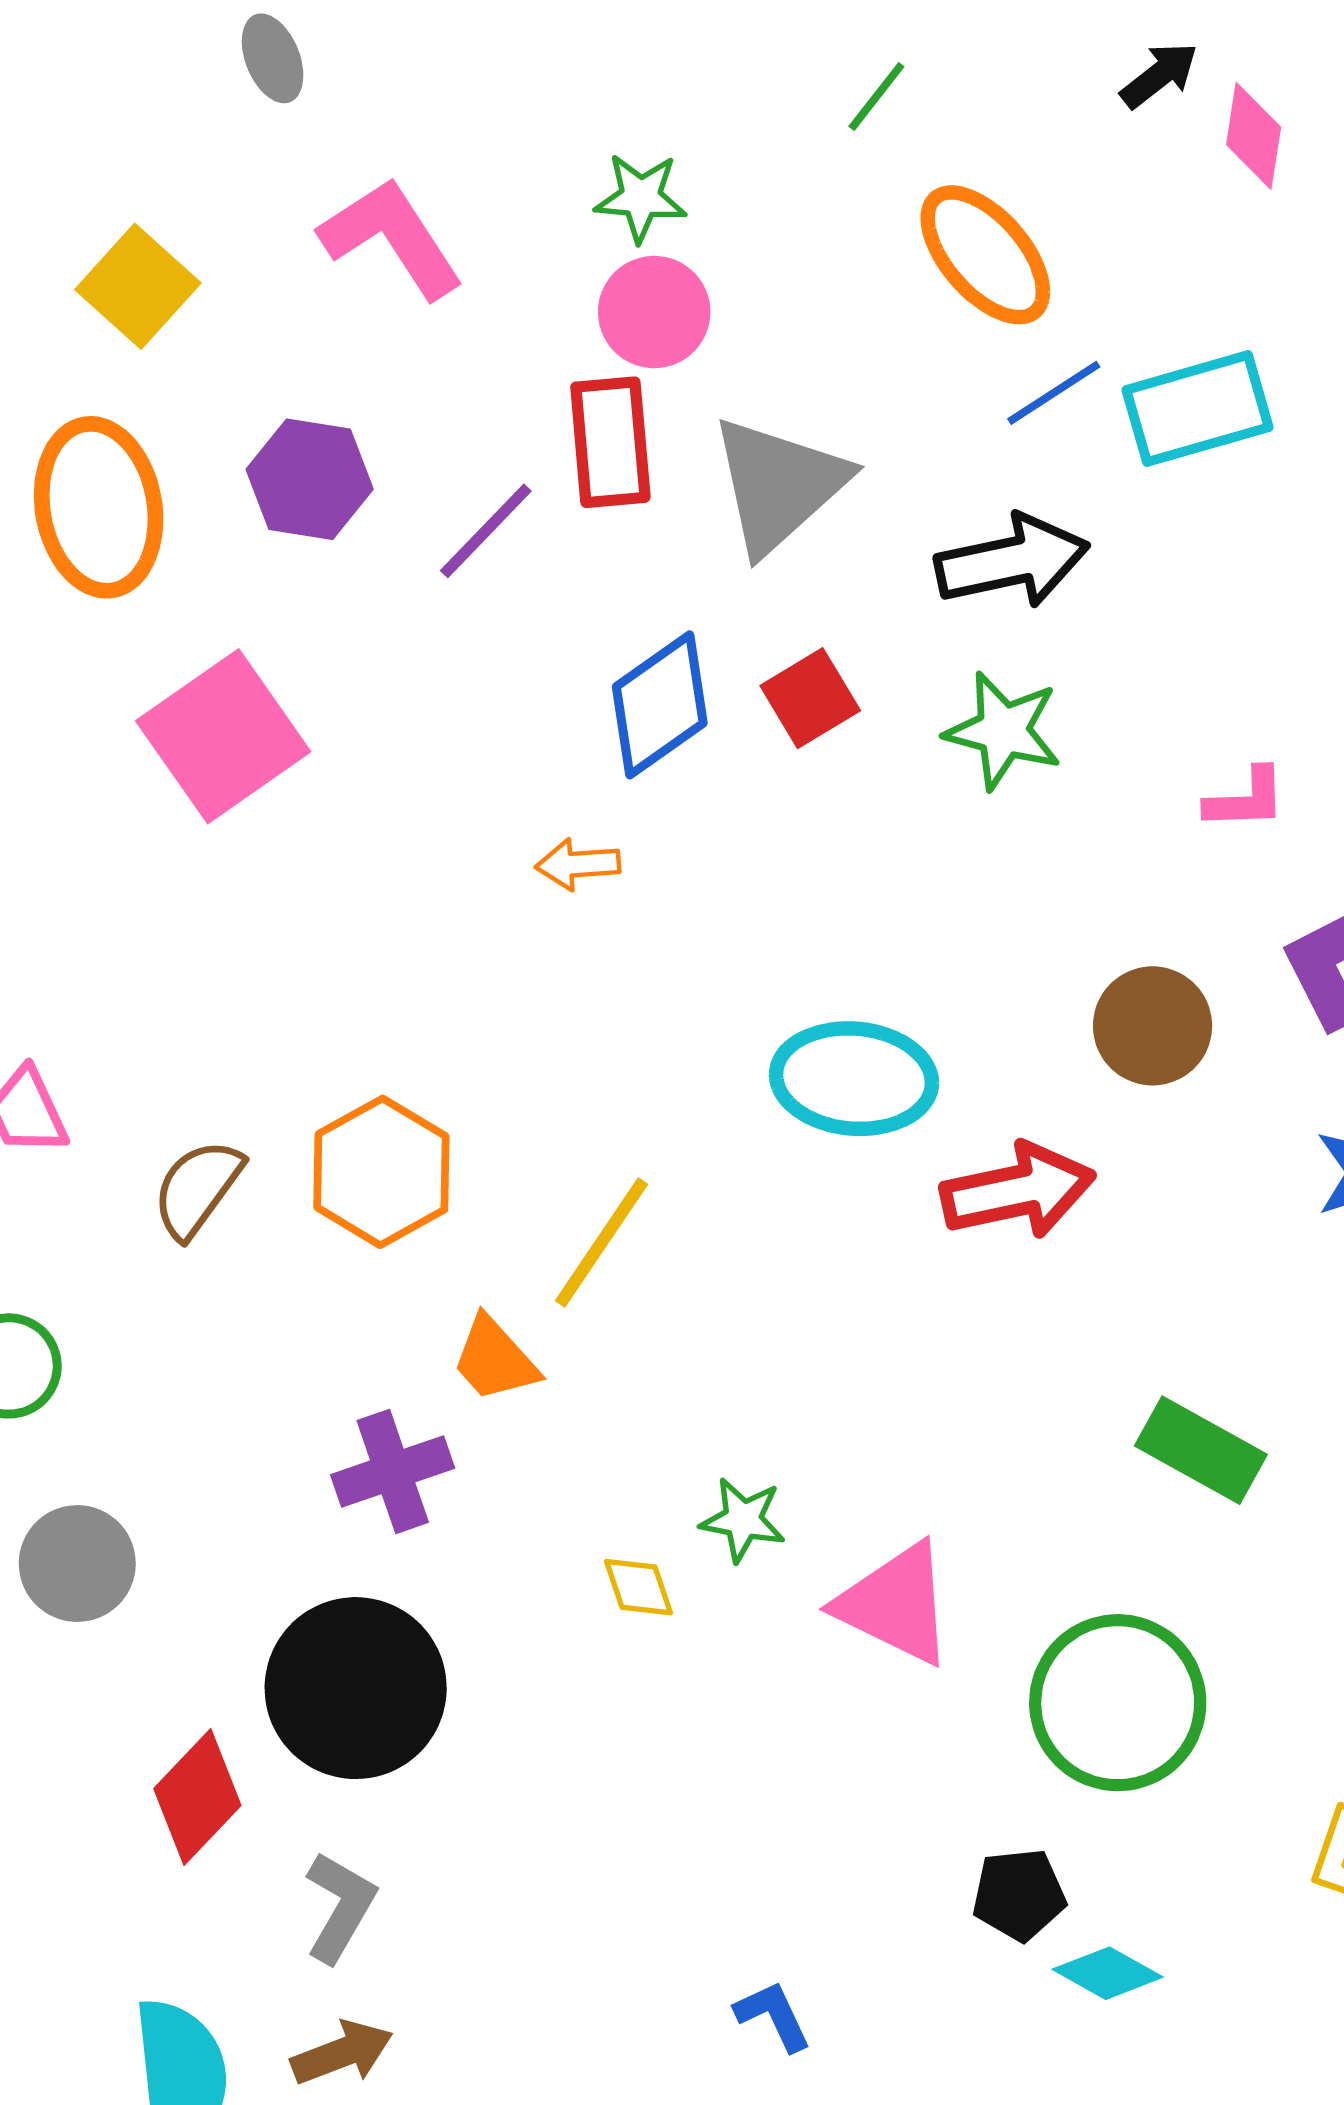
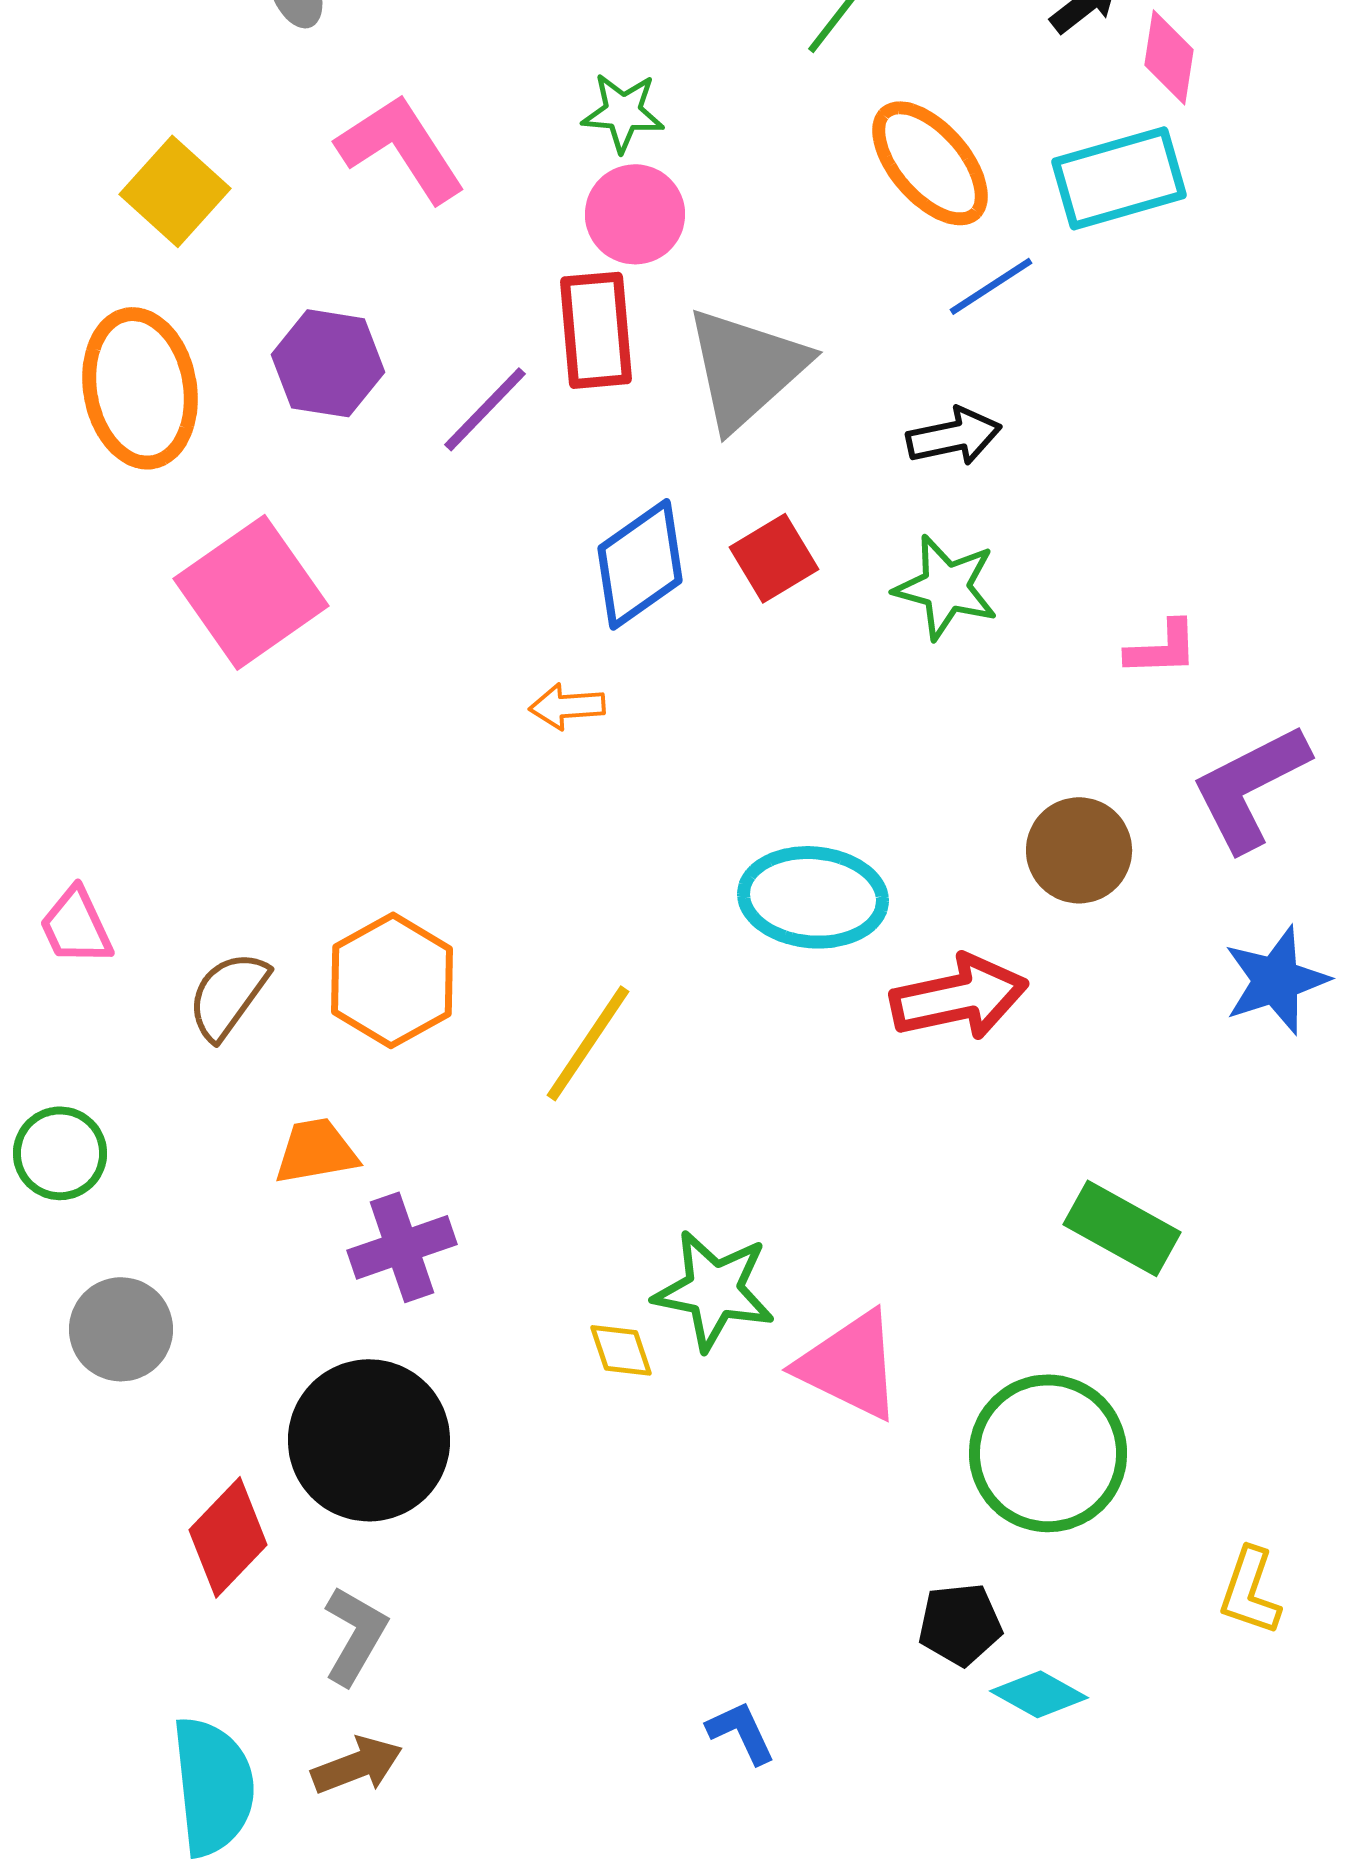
cyan rectangle: (1197, 409) -> (1119, 178), moved
black arrow: (1012, 561) -> (954, 436), size x0.7
orange trapezoid: (495, 1359) -> (316, 1151), moved, turned 122
green star: (743, 1520) -> (714, 1290), size x1.6

